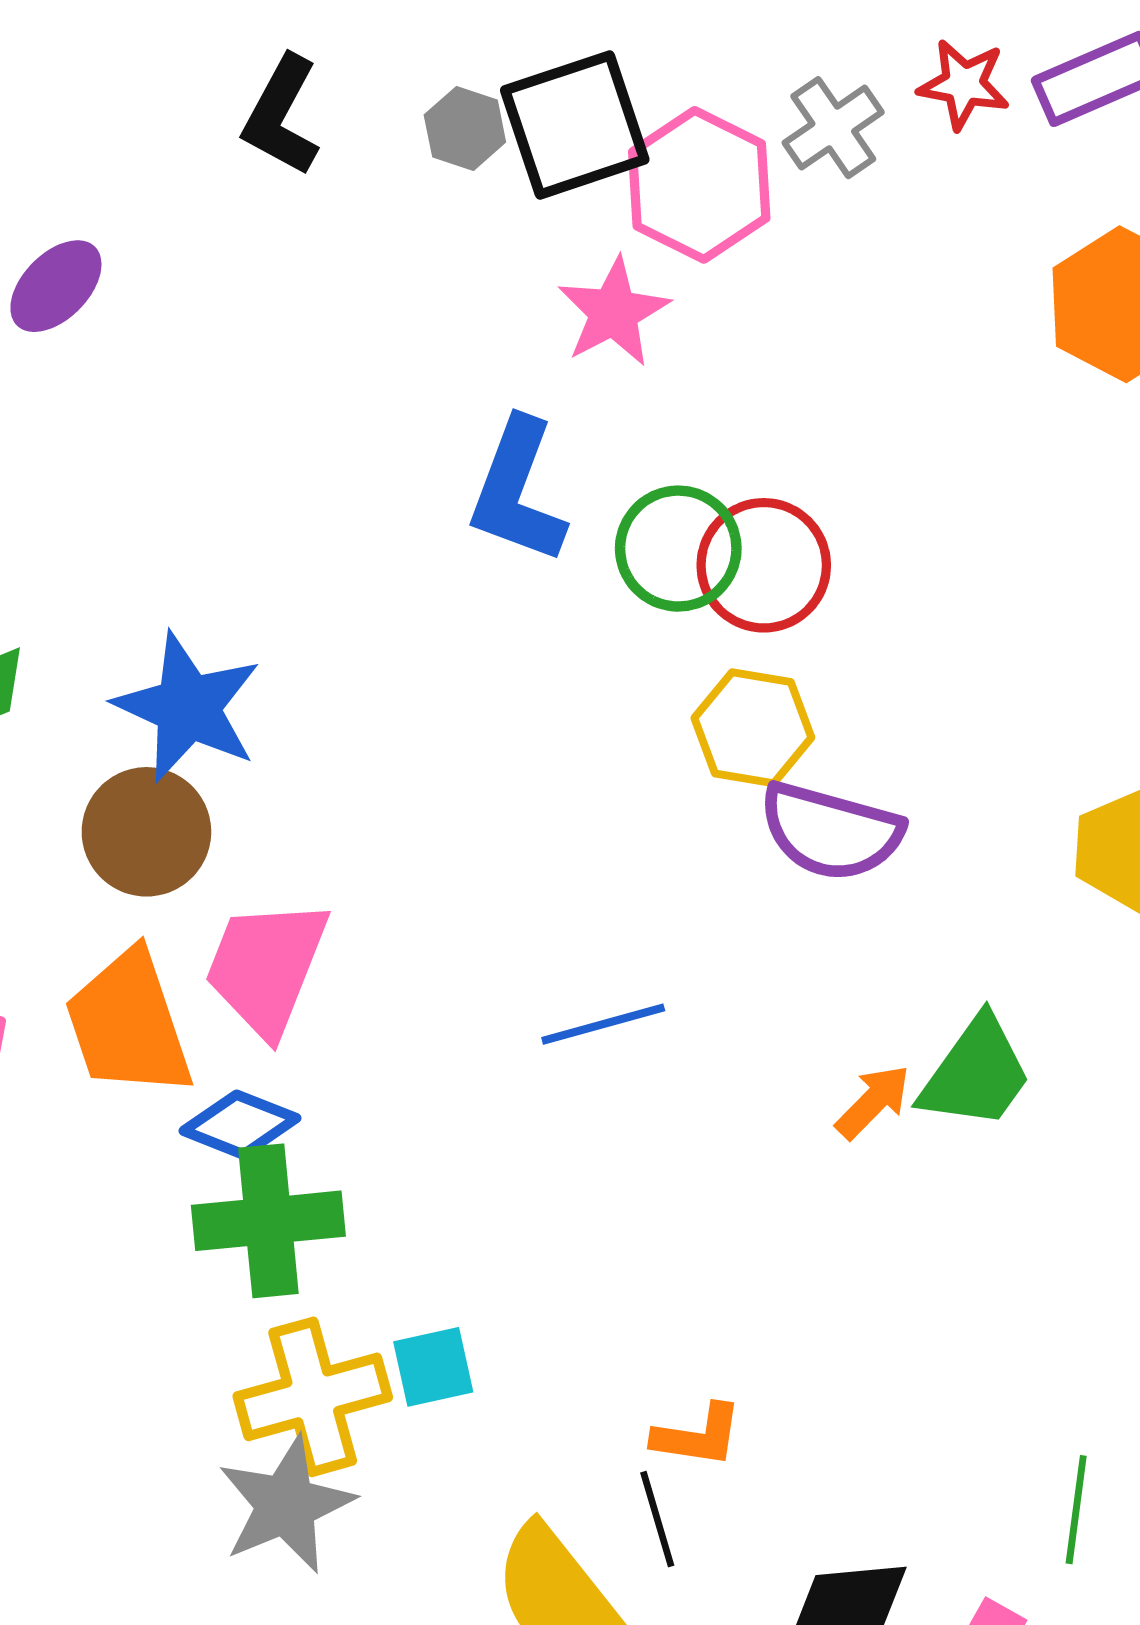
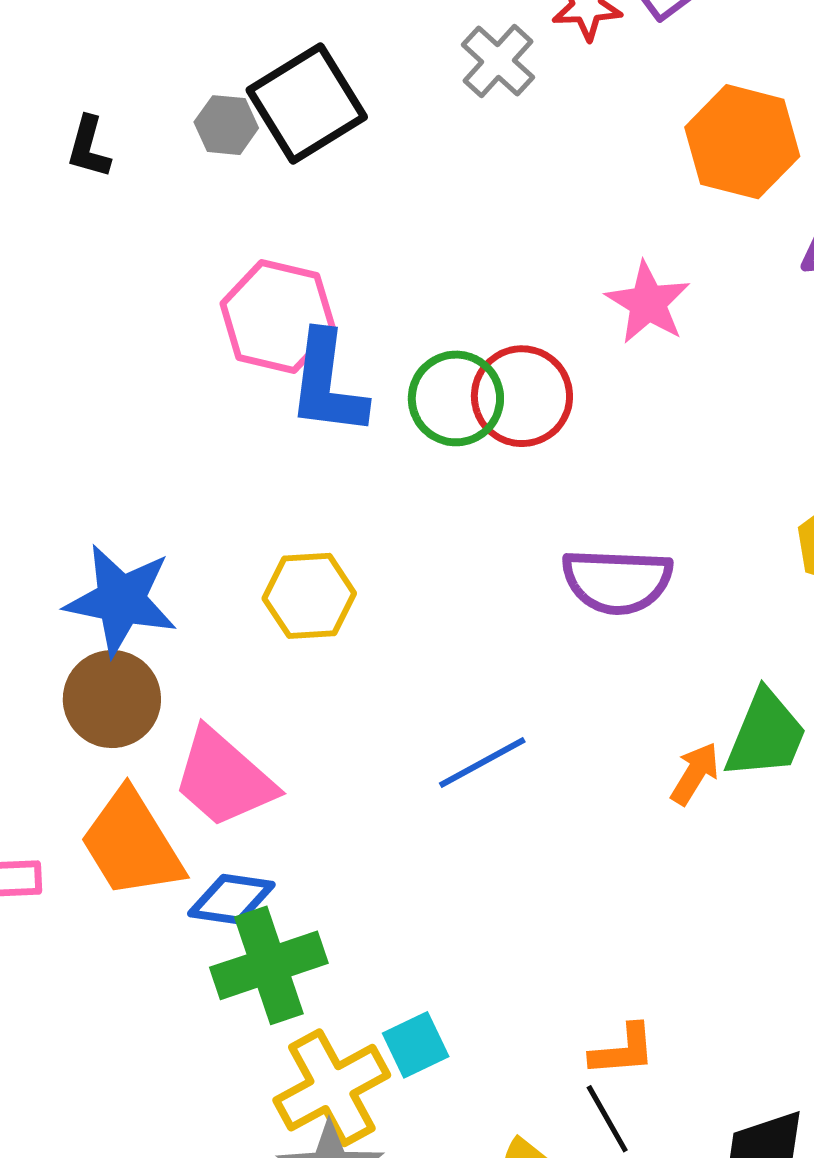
black L-shape: (281, 116) -> (89, 147), size x0.7
pink hexagon: (699, 185) -> (278, 317), moved
pink star: (614, 312) -> (648, 303), moved
yellow hexagon: (753, 728) -> (309, 596), moved
pink trapezoid: (266, 967) -> (224, 778), turned -57

